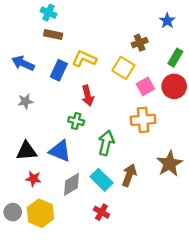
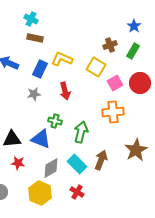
green rectangle: (175, 58) -> (133, 51), moved
gray star: (25, 101) -> (34, 94), moved
green cross: (76, 121) -> (55, 121), moved
yellow hexagon: (40, 213) -> (40, 193), moved

